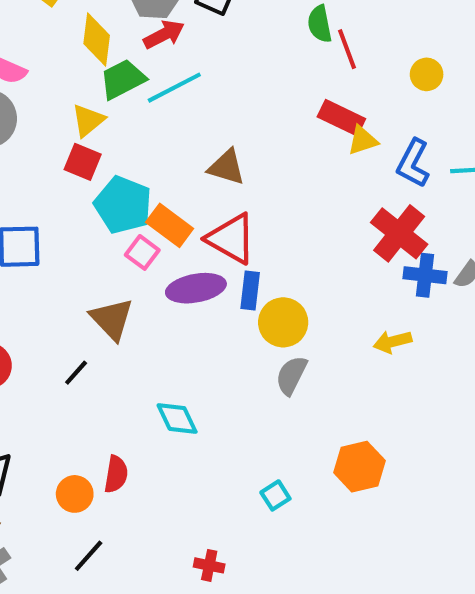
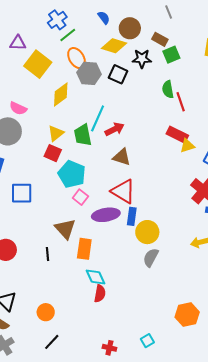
red arrow: (164, 34) -> (115, 129), moved
yellow diamond: (97, 39) -> (61, 95), turned 45
green trapezoid: (123, 79) -> (83, 135), moved, turned -75
cyan line: (174, 88) -> (98, 118), turned -40
orange rectangle: (170, 225) -> (84, 249), moved, turned 60
black line: (76, 373) -> (48, 254), turned -48
orange hexagon: (359, 467) -> (187, 315), moved
red semicircle: (116, 474) -> (100, 294), moved
cyan square: (275, 495) -> (147, 341), moved

